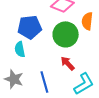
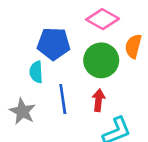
red arrow: (68, 63) -> (99, 100), turned 42
blue line: (44, 82) -> (63, 99), moved

